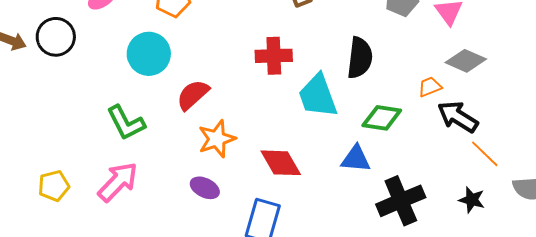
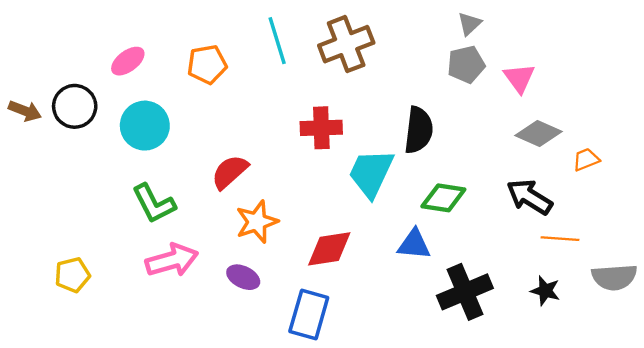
cyan circle: (149, 54) -> (145, 126), moved
orange trapezoid: (430, 87) -> (586, 160), moved
cyan trapezoid: (318, 96) -> (371, 173), turned 45
orange line: (485, 154) -> (560, 239), turned -40
red diamond: (281, 163) -> (329, 249), turned -69
pink arrow: (118, 182) -> (172, 260), moved, turned 30

